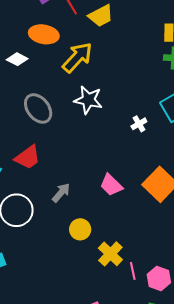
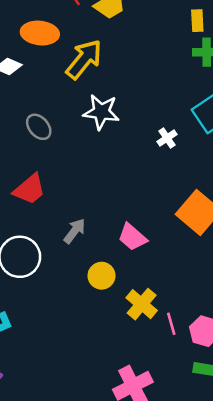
gray ellipse: (38, 108) -> (39, 127), size x0.7
pink trapezoid: (111, 185) -> (132, 237), moved

